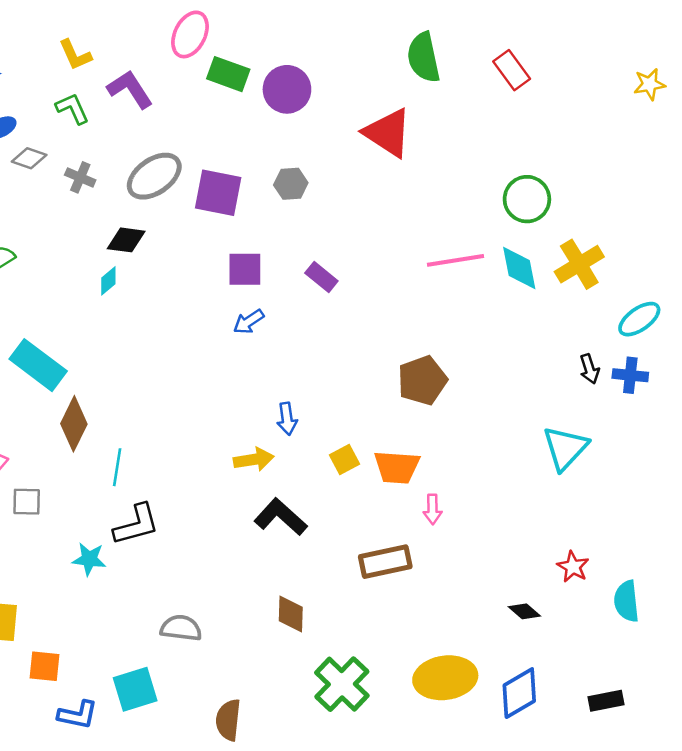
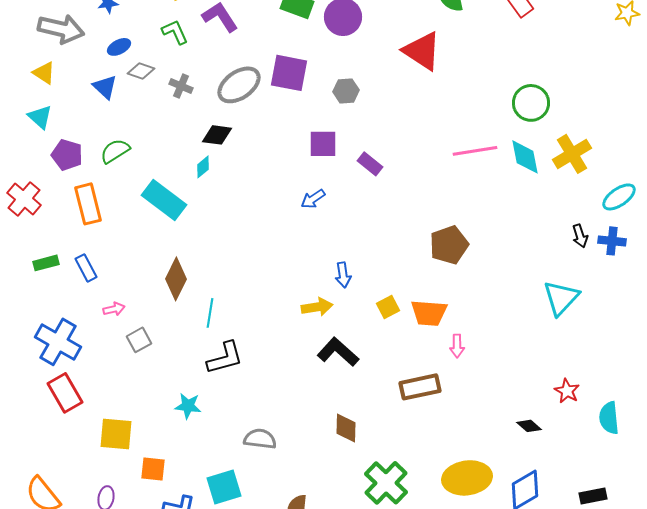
purple square: (218, 193) -> (289, 73), moved
purple square: (245, 269) -> (323, 144), moved
cyan rectangle: (38, 365) -> (164, 200), moved
gray square: (27, 502) -> (139, 340), turned -30
cyan star: (89, 559) -> (188, 406), moved

